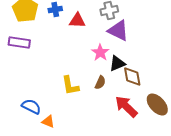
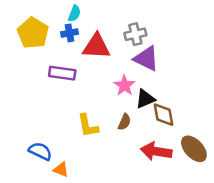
red triangle: (77, 20) -> (96, 46), size x1.4
purple rectangle: (19, 42) -> (62, 73), moved
red arrow: (126, 106) -> (156, 151), turned -35

